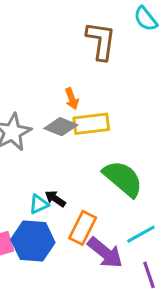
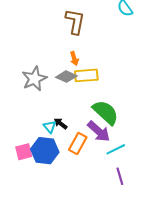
brown L-shape: (101, 41) -> (75, 22), moved
cyan triangle: (39, 204) -> (50, 127), turned -48
purple arrow: (105, 253) -> (99, 131), moved

